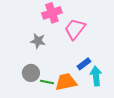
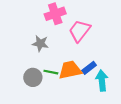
green line: (47, 82) -> (51, 72), moved
orange trapezoid: (66, 82) -> (70, 70), moved

